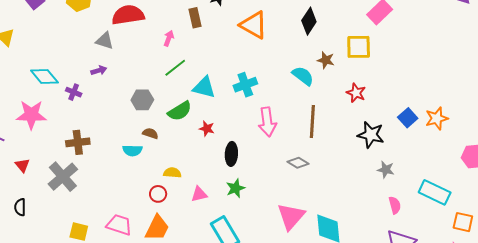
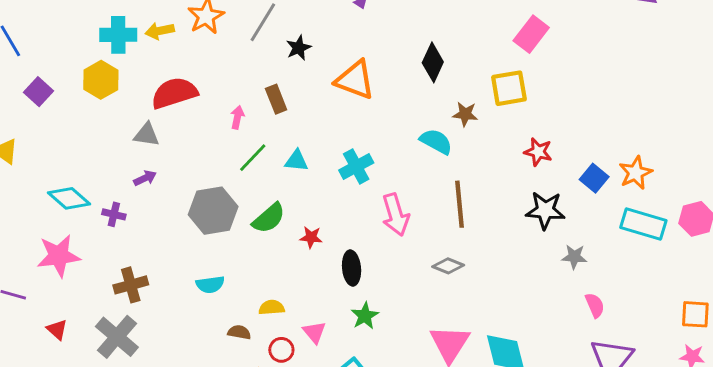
brown rectangle: (195, 18) -> (276, 99), moved
cyan triangle: (204, 87) -> (296, 161), moved, size x0.7
red star: (356, 93) -> (538, 152), moved
gray hexagon: (142, 100) -> (213, 211), size x1.5
brown semicircle: (150, 133) -> (239, 332), moved
cyan rectangle: (435, 192) -> (643, 224), moved
red circle: (158, 194) -> (281, 350), moved
pink triangle: (199, 194) -> (314, 332), turned -48

